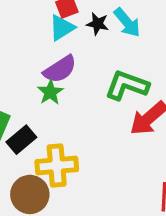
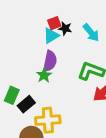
black star: (98, 24) -> (65, 28), moved
purple semicircle: (60, 69) -> (50, 61), turned -45

